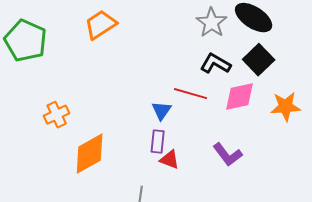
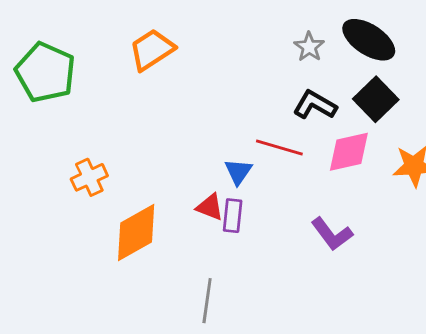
gray star: (212, 23) -> (309, 47), size x0.7
red triangle: (170, 160) -> (210, 207), moved

